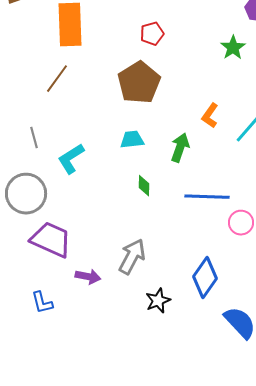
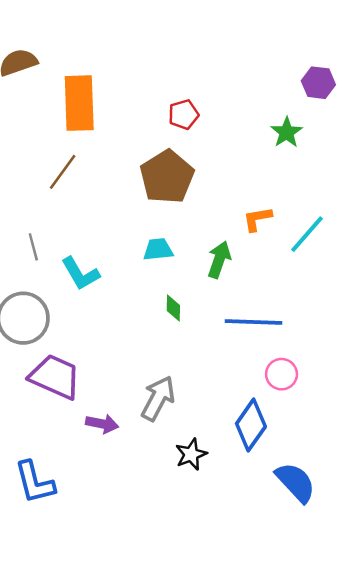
orange L-shape: (210, 116) -> (257, 219), turned 45
cyan L-shape: (71, 159) -> (80, 274), turned -88
pink circle: (241, 223) -> (282, 374), moved
blue L-shape: (42, 303) -> (35, 482), moved, size x1.5

